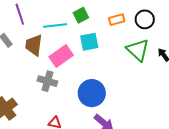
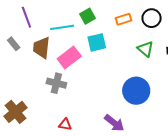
green triangle: (138, 50) -> (146, 49), size x0.7
blue circle: (92, 93) -> (136, 91), moved

